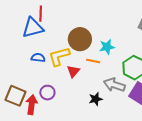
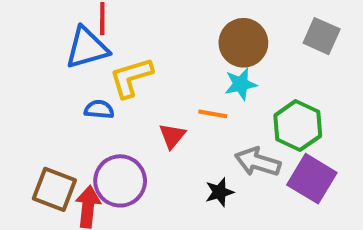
brown circle: (80, 39) -> (243, 43), moved
yellow L-shape: (59, 56) -> (131, 77), moved
purple circle: (47, 93) -> (120, 181), size x1.6

